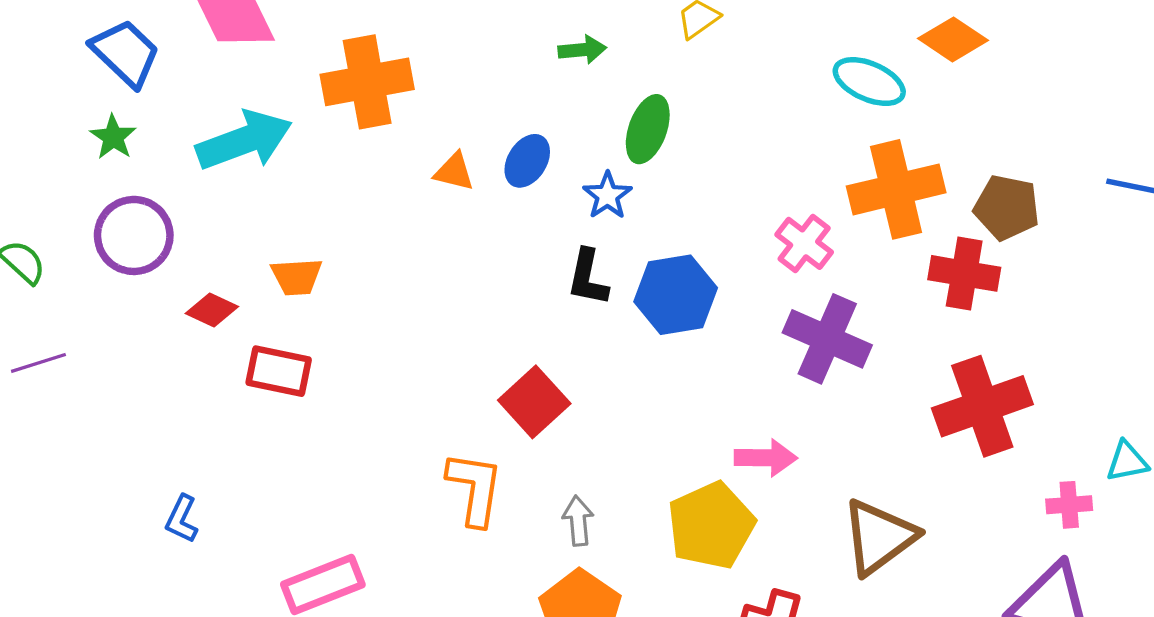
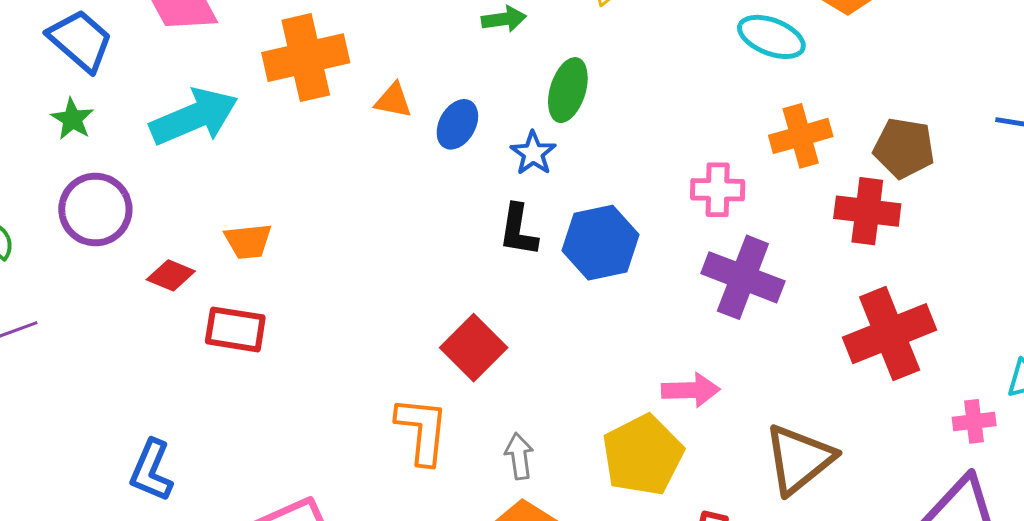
orange triangle: (454, 172) -> (393, 101), moved
orange cross: (896, 189) -> (801, 136), size x0.7
pink cross: (804, 243) -> (718, 190), turned -34
blue L-shape: (182, 519) -> (151, 471), size x1.4

